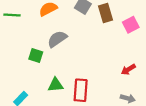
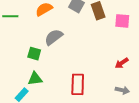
pink square: (131, 25) -> (122, 21), turned 35
green triangle: (56, 85) -> (35, 79), moved

